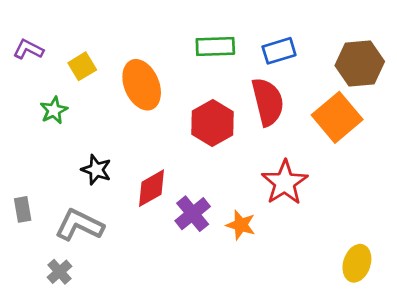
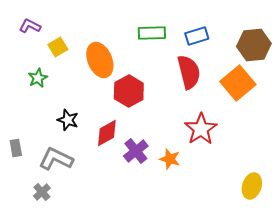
purple L-shape: (28, 49) -> (30, 26), moved
red hexagon: (212, 123) -> (129, 91), moved

